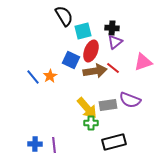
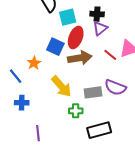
red line: (113, 68) -> (110, 55), moved
blue line: (33, 77) -> (16, 76), moved
yellow arrow: (87, 108) -> (61, 86), moved
blue cross: (35, 144) -> (22, 103), moved

